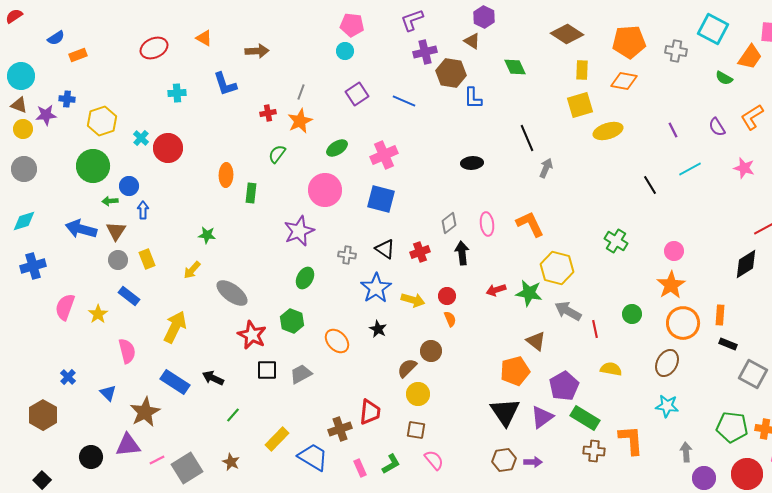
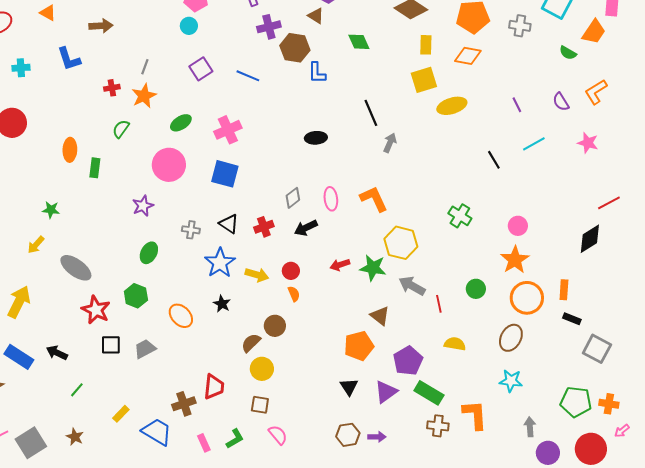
purple star: (299, 231) -> (143, 206), size x0.7
black arrow: (462, 253) -> (306, 228), turned -110
black triangle: (505, 412) -> (349, 387), size x0.6
yellow rectangle: (277, 439) -> (121, 414), size x0.7

